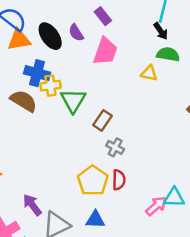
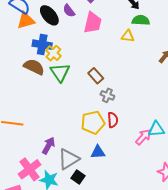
yellow cross: (50, 86) -> (53, 53), turned -35
green triangle: (73, 101) -> (60, 72), moved
brown rectangle: (102, 120) -> (96, 76), turned -70
yellow pentagon: (93, 181) -> (93, 123), turned 30
purple arrow: (32, 205) -> (49, 146), turned 72

